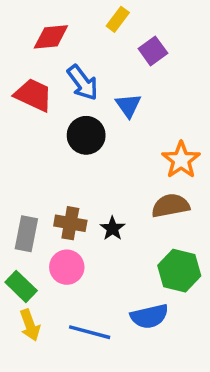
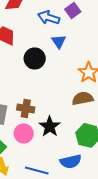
blue arrow: (83, 83) -> (49, 17), moved, turned 145
black star: (112, 228) -> (50, 126), moved, size x1.5

